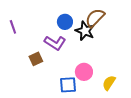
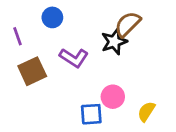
blue circle: (65, 22) -> (52, 17), moved
black star: (85, 31) -> (114, 42), turned 30
brown square: (36, 59) -> (32, 71), moved, size x1.5

